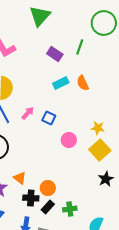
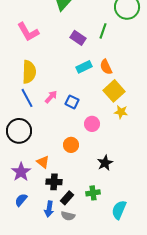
yellow square: (100, 150) -> (114, 91), moved
black star: (106, 179) -> (105, 163), moved
orange circle: (48, 188) -> (71, 145), moved
black rectangle: (48, 207) -> (67, 198), moved

